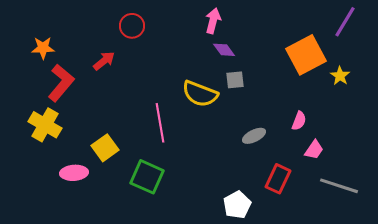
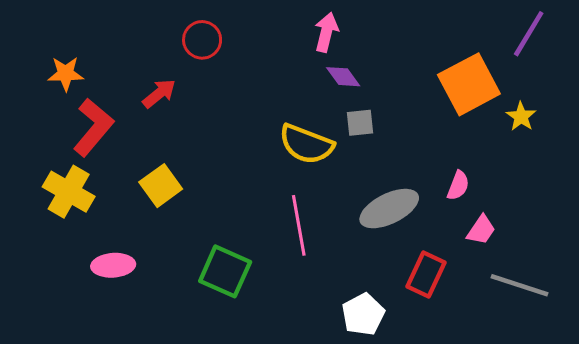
pink line: (160, 123) -> (299, 225), moved
gray ellipse: (254, 136) -> (389, 209), size x1.6
yellow square: (105, 148) -> (161, 186), moved

